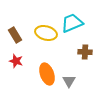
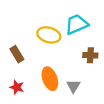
brown rectangle: (15, 35) -> (17, 54), moved
red star: (16, 61) -> (17, 87), moved

